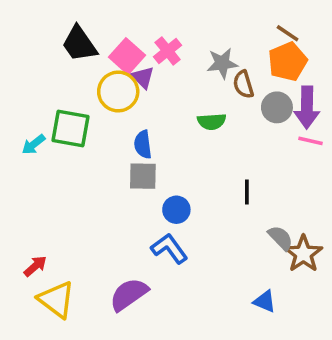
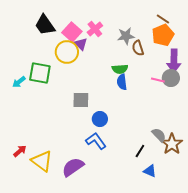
gray circle: (277, 107) -> (171, 78), moved
pink line: (310, 141) -> (158, 80), moved
blue semicircle: (143, 144) -> (122, 82), moved
black line: (247, 192) -> (140, 151), moved, turned 32
yellow triangle: (56, 300) -> (42, 161), moved

